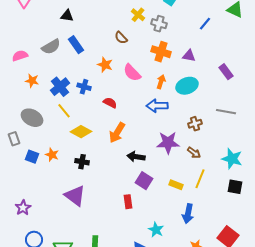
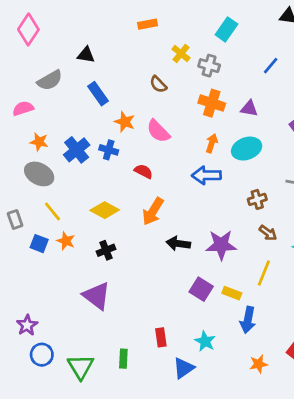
gray semicircle: (51, 47) -> (50, 80), moved
orange star: (105, 65) -> (125, 122), moved
pink semicircle: (132, 73) -> (158, 131), moved
yellow line: (64, 111) -> (52, 211), moved
gray ellipse: (32, 118) -> (39, 174), moved
purple star: (168, 143) -> (221, 245), moved
brown arrow: (194, 153) -> (268, 233), moved
black cross: (82, 162) -> (106, 250), turned -32
purple square: (144, 181) -> (201, 289), moved
yellow rectangle: (176, 185) -> (232, 293), moved
red rectangle: (128, 202) -> (161, 337), moved
purple star: (23, 208) -> (27, 325), moved

